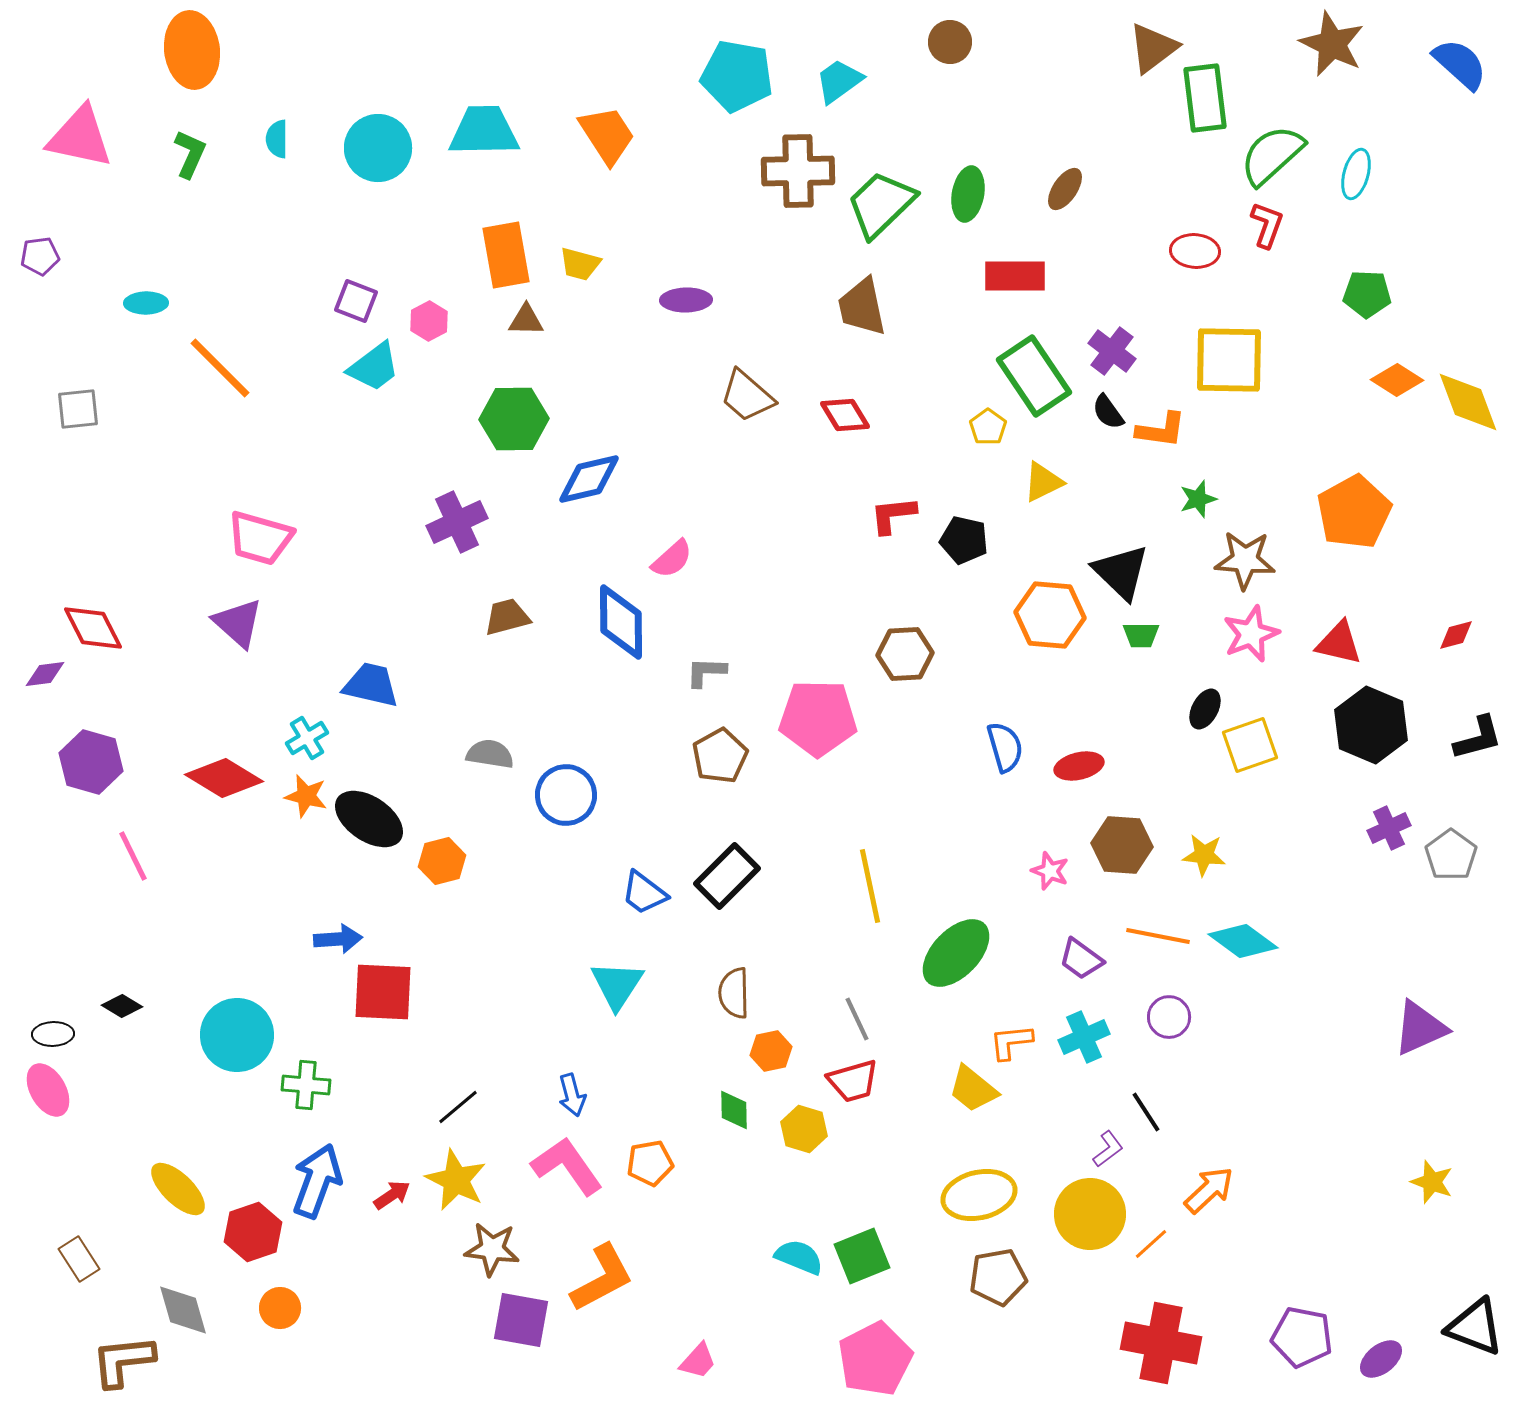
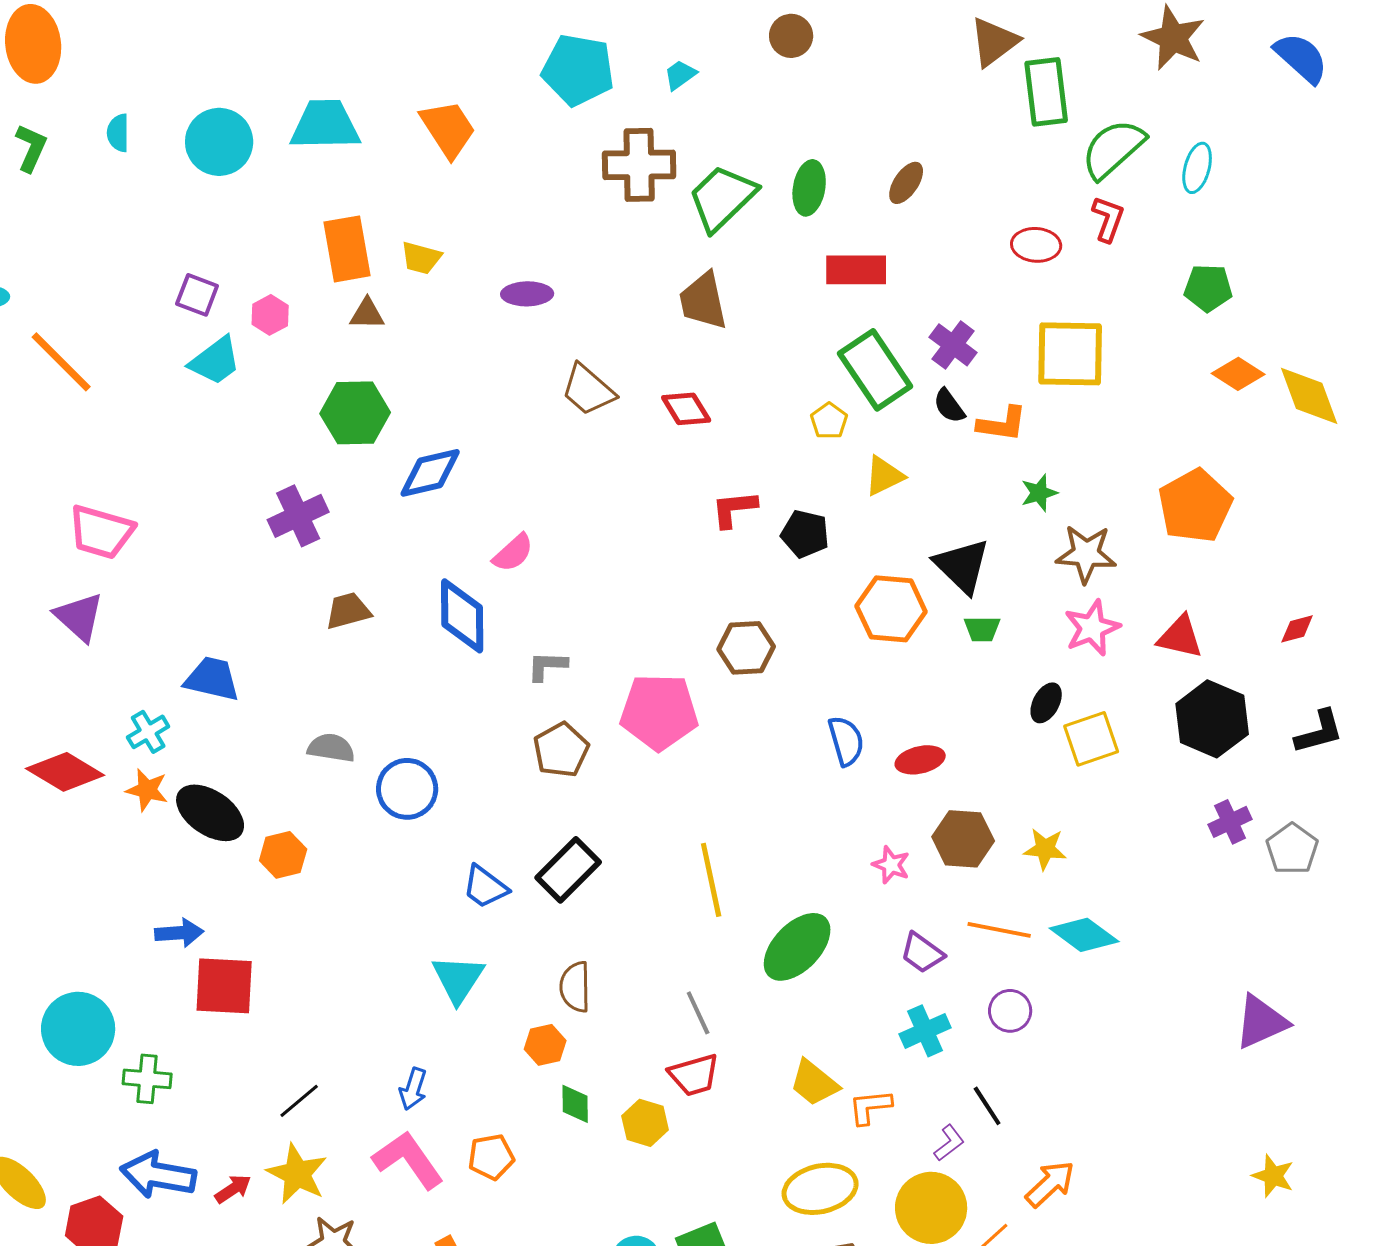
cyan trapezoid: (839, 81) -> (680, 75), size x0.7
orange L-shape: (1011, 1042) -> (870, 1107), moved
orange hexagon: (771, 1051) -> (545, 1045), moved
blue arrow: (572, 1095) -> (413, 1089), turned 33
blue arrow: (317, 1181) -> (158, 1175), turned -100

